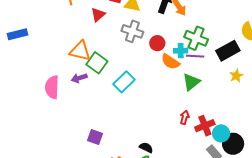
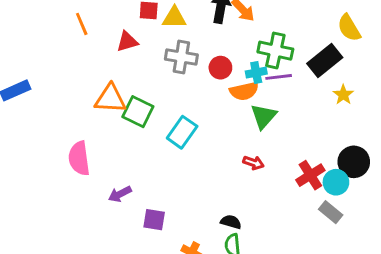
red triangle: (98, 15) -> (127, 42), turned 35
orange semicircle: (170, 62) -> (244, 91), turned -36
purple arrow: (79, 78) -> (120, 194), moved
green triangle: (191, 82) -> (264, 116), moved
red arrow: (185, 117) -> (253, 163), moved, turned 104
black circle: (233, 144) -> (354, 162), moved

